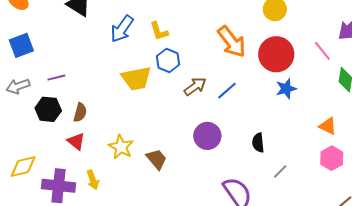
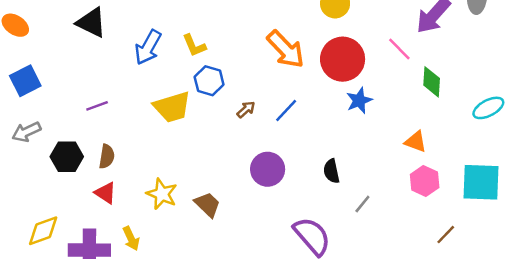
purple line: (56, 78) -> (97, 106), moved
brown arrow: (195, 86) -> (246, 109), size x0.7

